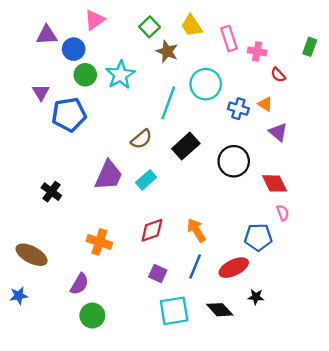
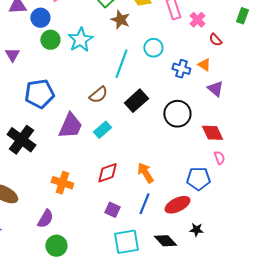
pink cross: (257, 51) -> (197, 20), turned 35
cyan circle: (206, 84) -> (153, 48), size x0.7
blue pentagon: (69, 115) -> (39, 94), moved
black cross: (51, 192) -> (21, 140), size x1.6

